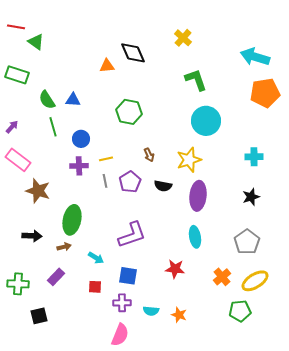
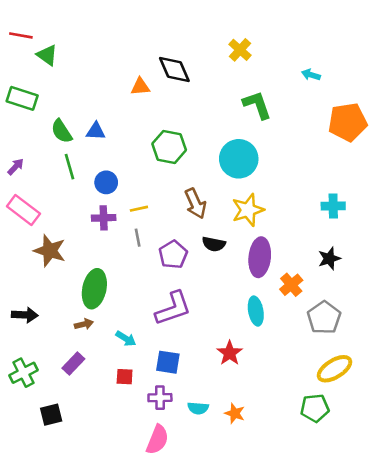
cyan arrow: (255, 57) -> (311, 75), moved, size x0.5
cyan circle: (206, 121) -> (239, 159), moved
brown arrow: (149, 155) -> (195, 203), size x1.6
purple pentagon: (130, 182) -> (173, 255), moved
black arrow: (32, 236) -> (25, 315), moved
red star: (175, 269) -> (230, 353), turned 30
orange cross: (222, 277) -> (291, 285), moved
green cross: (18, 284) -> (23, 373), turned -30

